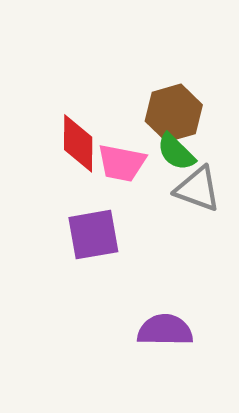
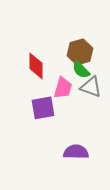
pink trapezoid: (122, 163) -> (63, 88), moved, turned -85

